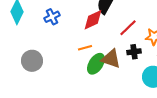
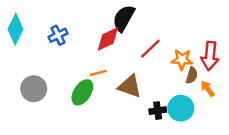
black cross: (134, 52) -> (158, 111), moved
green ellipse: (96, 64) -> (82, 92), moved

